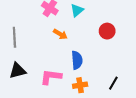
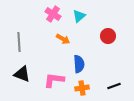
black triangle: (18, 71) -> (22, 74), turned 36
black line: (113, 83) -> (114, 86), turned 40

